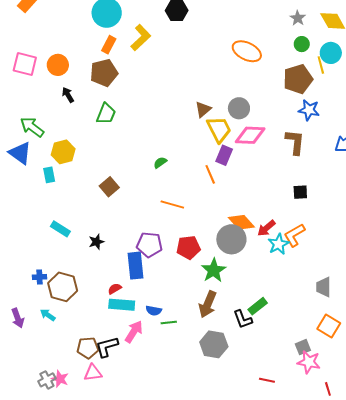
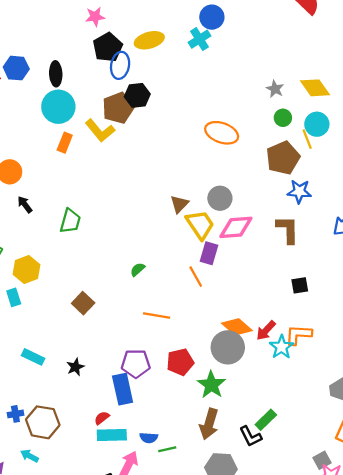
yellow L-shape: (141, 38) -> (100, 131), turned 100
brown pentagon: (104, 73) -> (118, 108), moved
orange L-shape: (294, 235) -> (298, 335), turned 40

